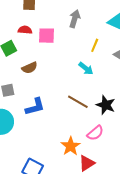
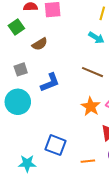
orange star: (71, 146) -> (91, 106), moved

